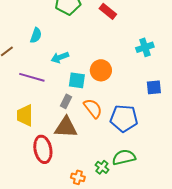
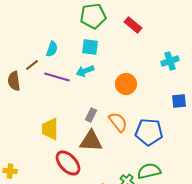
cyan semicircle: (36, 35) -> (52, 49), moved
purple line: (32, 77) -> (57, 77), moved
cyan square: (77, 80) -> (90, 47), moved
red ellipse: (43, 149) -> (68, 163), turned -32

